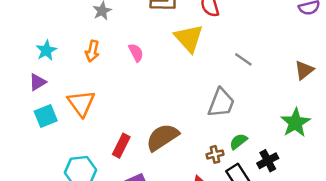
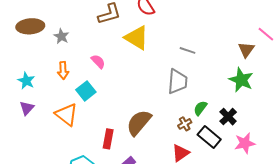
gray line: (243, 59) -> (187, 50), moved
brown triangle: (304, 70) -> (246, 50), moved
cyan square: (46, 116) -> (86, 91), moved

